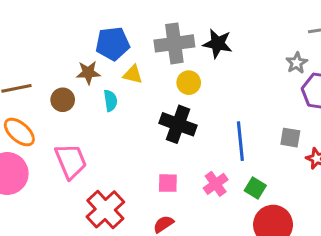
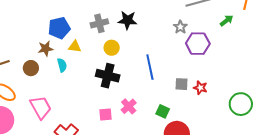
gray cross: (174, 43) -> (99, 23), size x0.7
gray square: (290, 138) -> (181, 84), moved
blue line: (240, 141) -> (150, 67), moved
pink cross: (216, 184) -> (129, 106), moved

